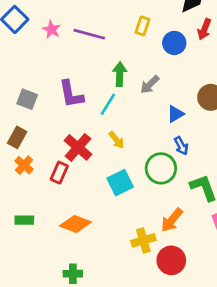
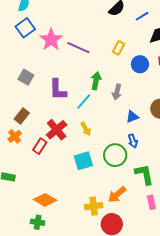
pink star: (52, 30) -> (51, 40), size x1.6
gray arrow: (150, 85) -> (117, 92), turned -42
gray square: (27, 99) -> (26, 77), moved
brown rectangle: (17, 137) -> (22, 116), moved
orange diamond: (75, 224) -> (45, 200), moved

